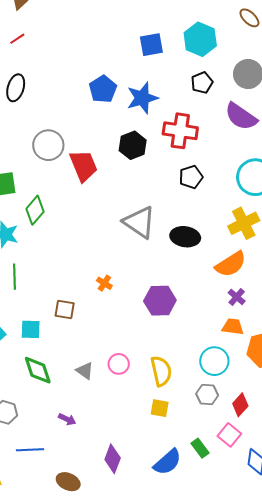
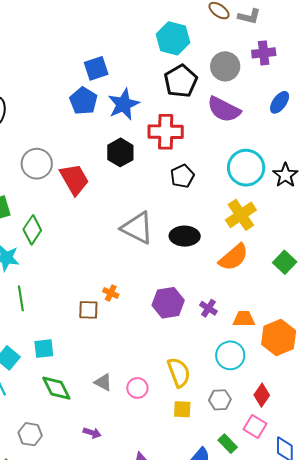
blue square: (151, 45) -> (96, 68), moved
black pentagon: (202, 83) -> (181, 81), size x1.5
purple cross: (237, 297) -> (208, 308), moved
brown square: (65, 310) -> (88, 310), moved
pink circle: (119, 364) -> (137, 388), moved
gray hexagon: (207, 395) -> (220, 400), moved

